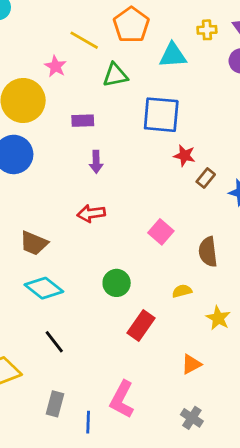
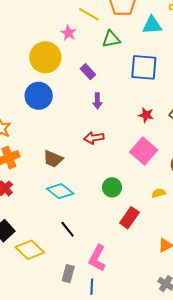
purple rectangle: (83, 121) -> (88, 72), turned 49
red star: (184, 156) -> (146, 115), moved
pink square: (161, 232) -> (144, 151), size x1.5
pink L-shape: (122, 399) -> (97, 258), moved

